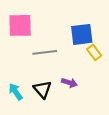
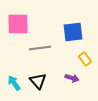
yellow rectangle: (94, 52) -> (85, 59), moved
purple arrow: (69, 83) -> (72, 78), moved

